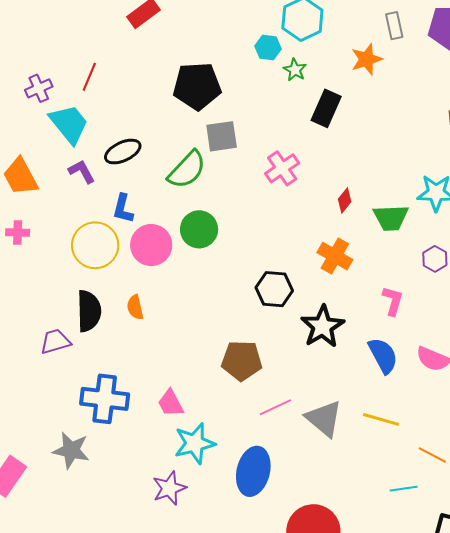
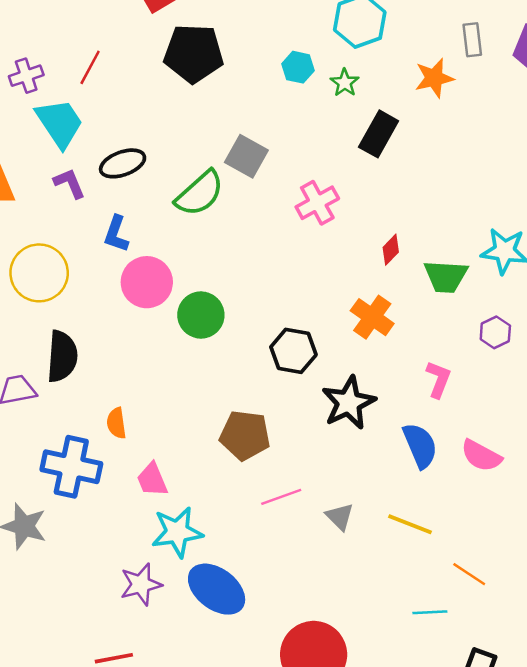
cyan hexagon: (268, 47) -> (298, 67), moved
black pentagon: (197, 86) -> (194, 53), moved
gray square: (222, 136) -> (246, 156), turned 32
green circle: (199, 229) -> (201, 315), moved
yellow circle: (95, 245) -> (39, 273), moved
orange semicircle: (135, 307) -> (116, 423), moved
gray triangle: (324, 419) -> (340, 517), size x0.6
blue ellipse: (253, 471) -> (217, 589), moved, turned -72

